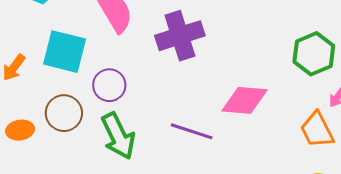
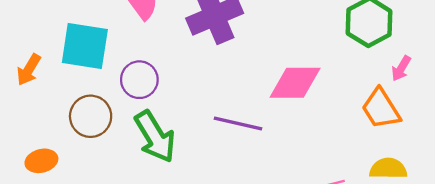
orange ellipse: (20, 130) -> (41, 161), moved

